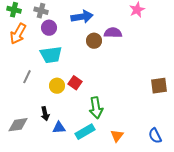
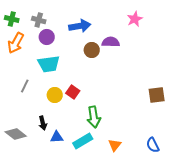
gray diamond: (18, 125) -> (16, 134), turned 45

